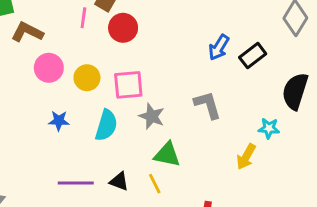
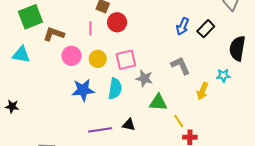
pink line: (83, 18) -> (90, 28), moved
blue star: (59, 121) -> (83, 90), size x1.6
yellow arrow: (246, 157) -> (202, 91), moved
yellow line: (155, 184) -> (179, 121), moved

